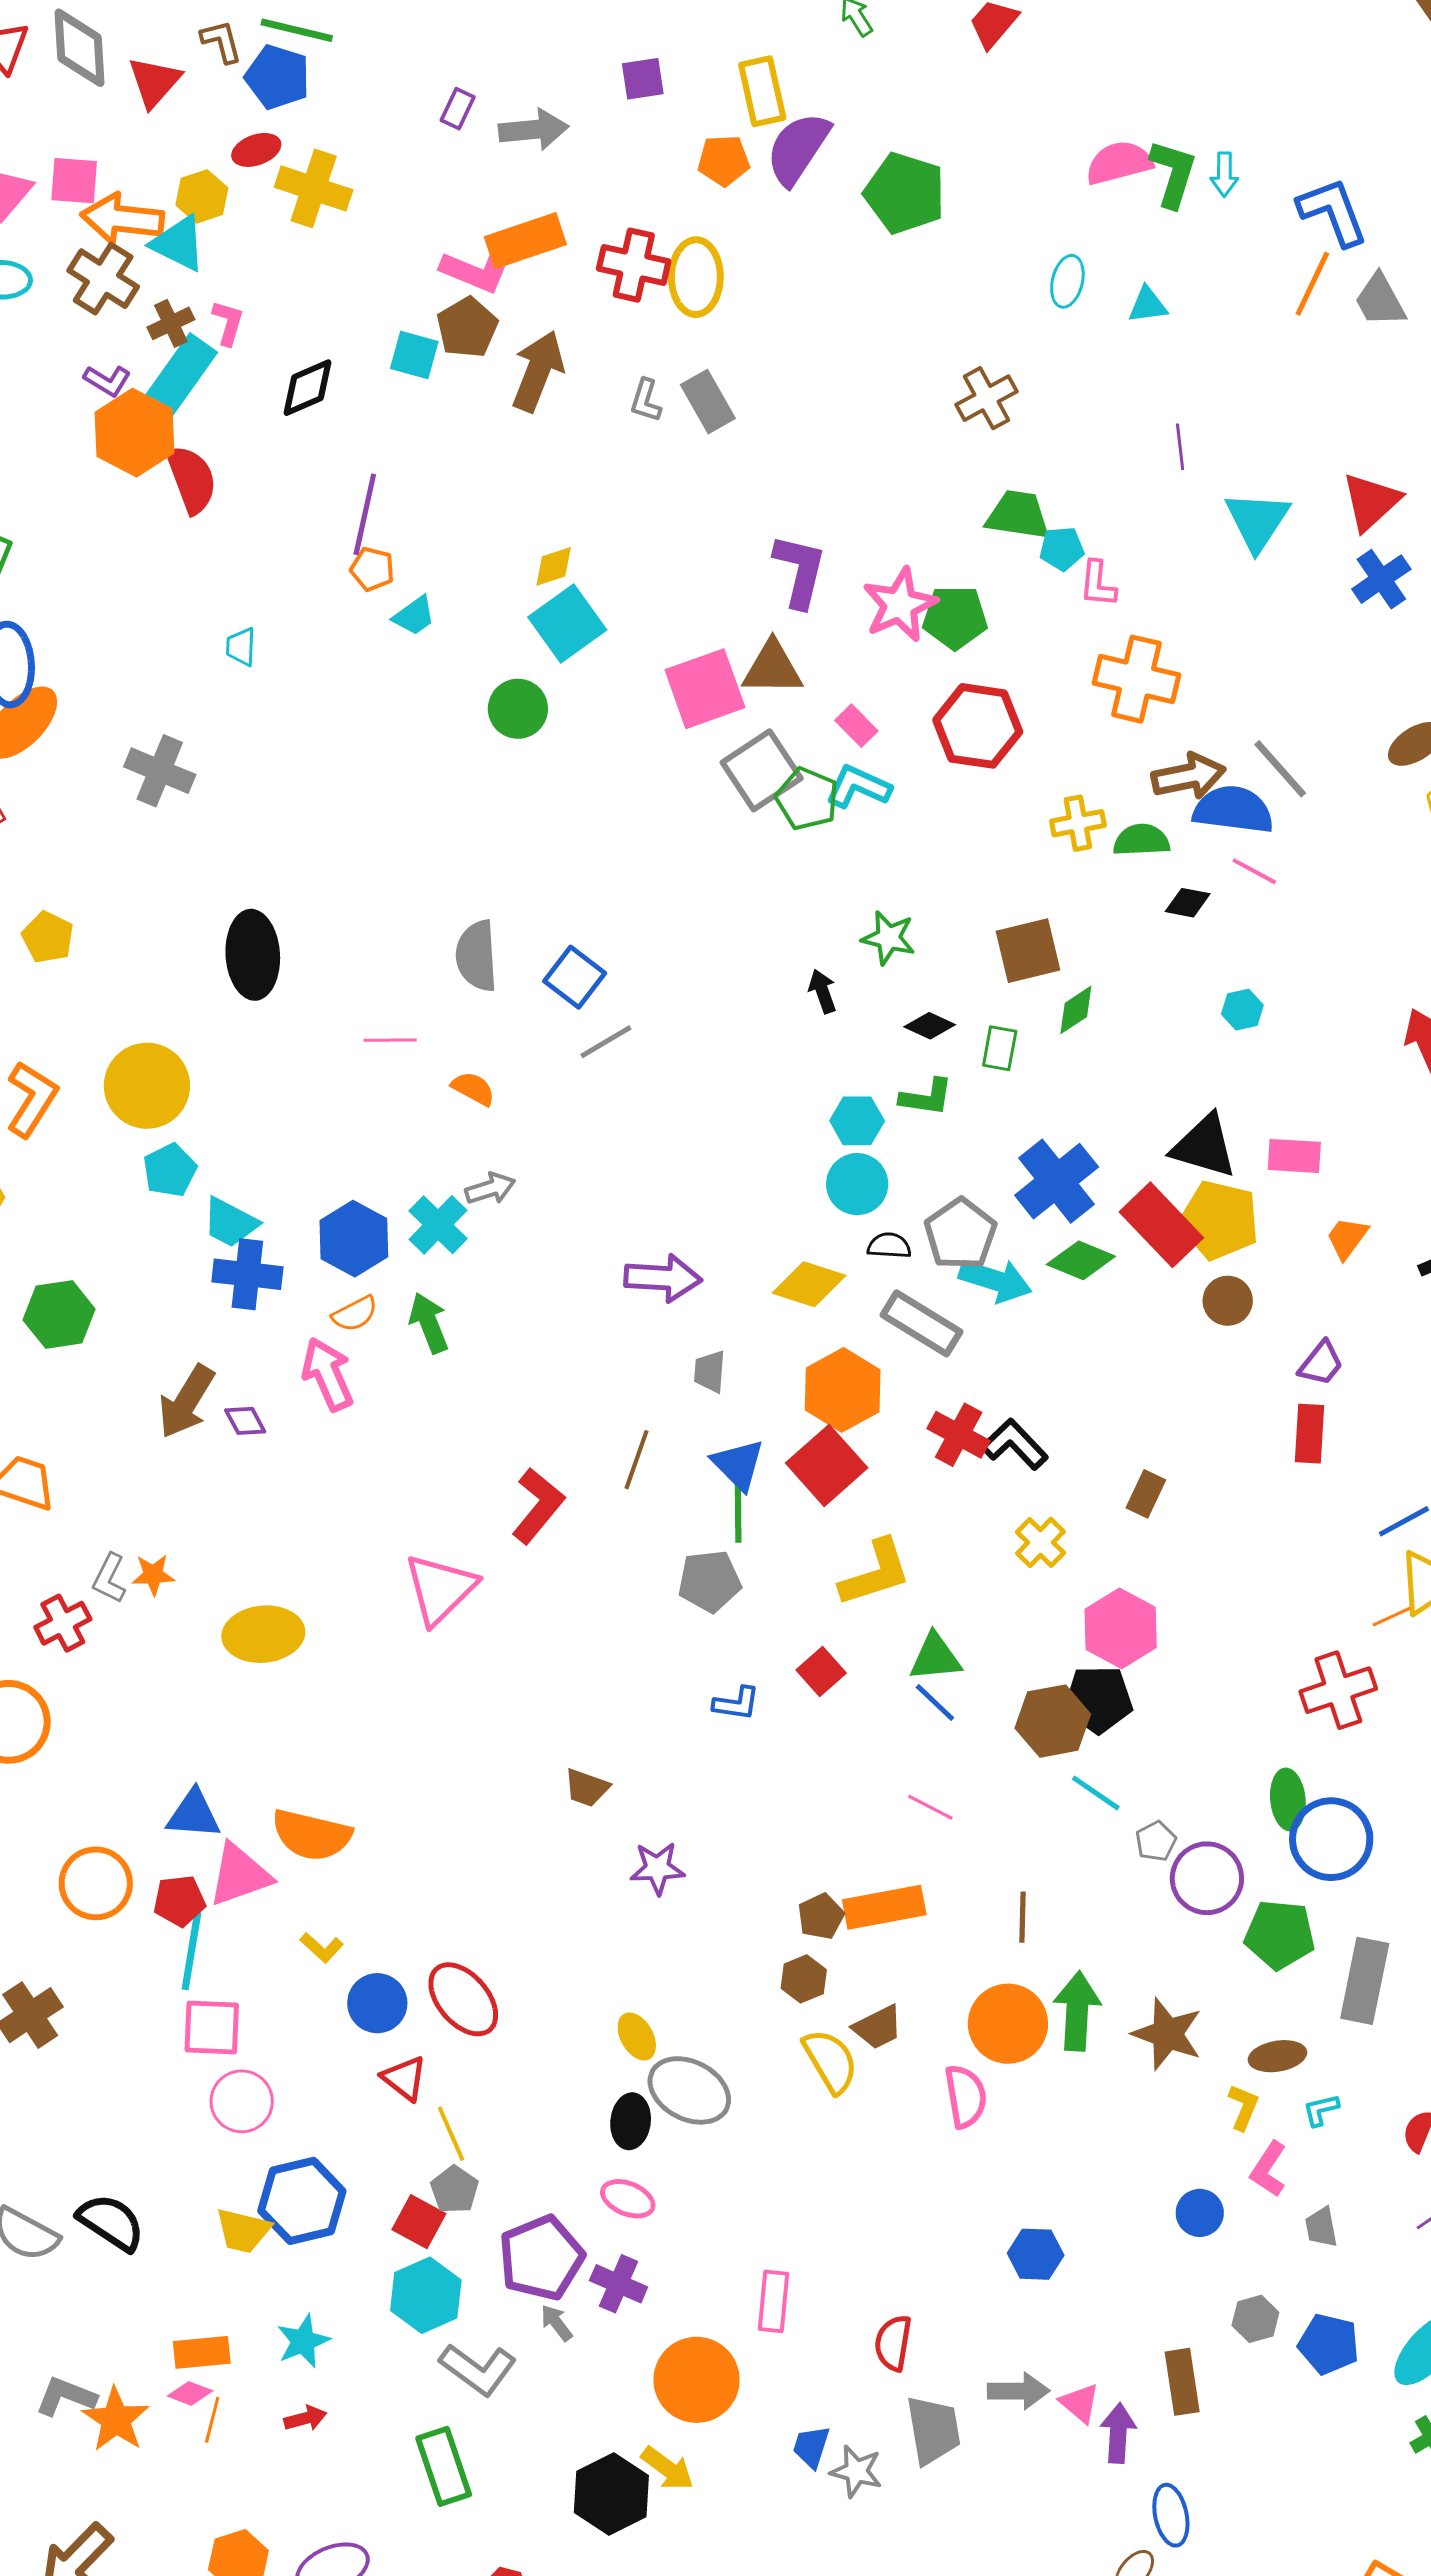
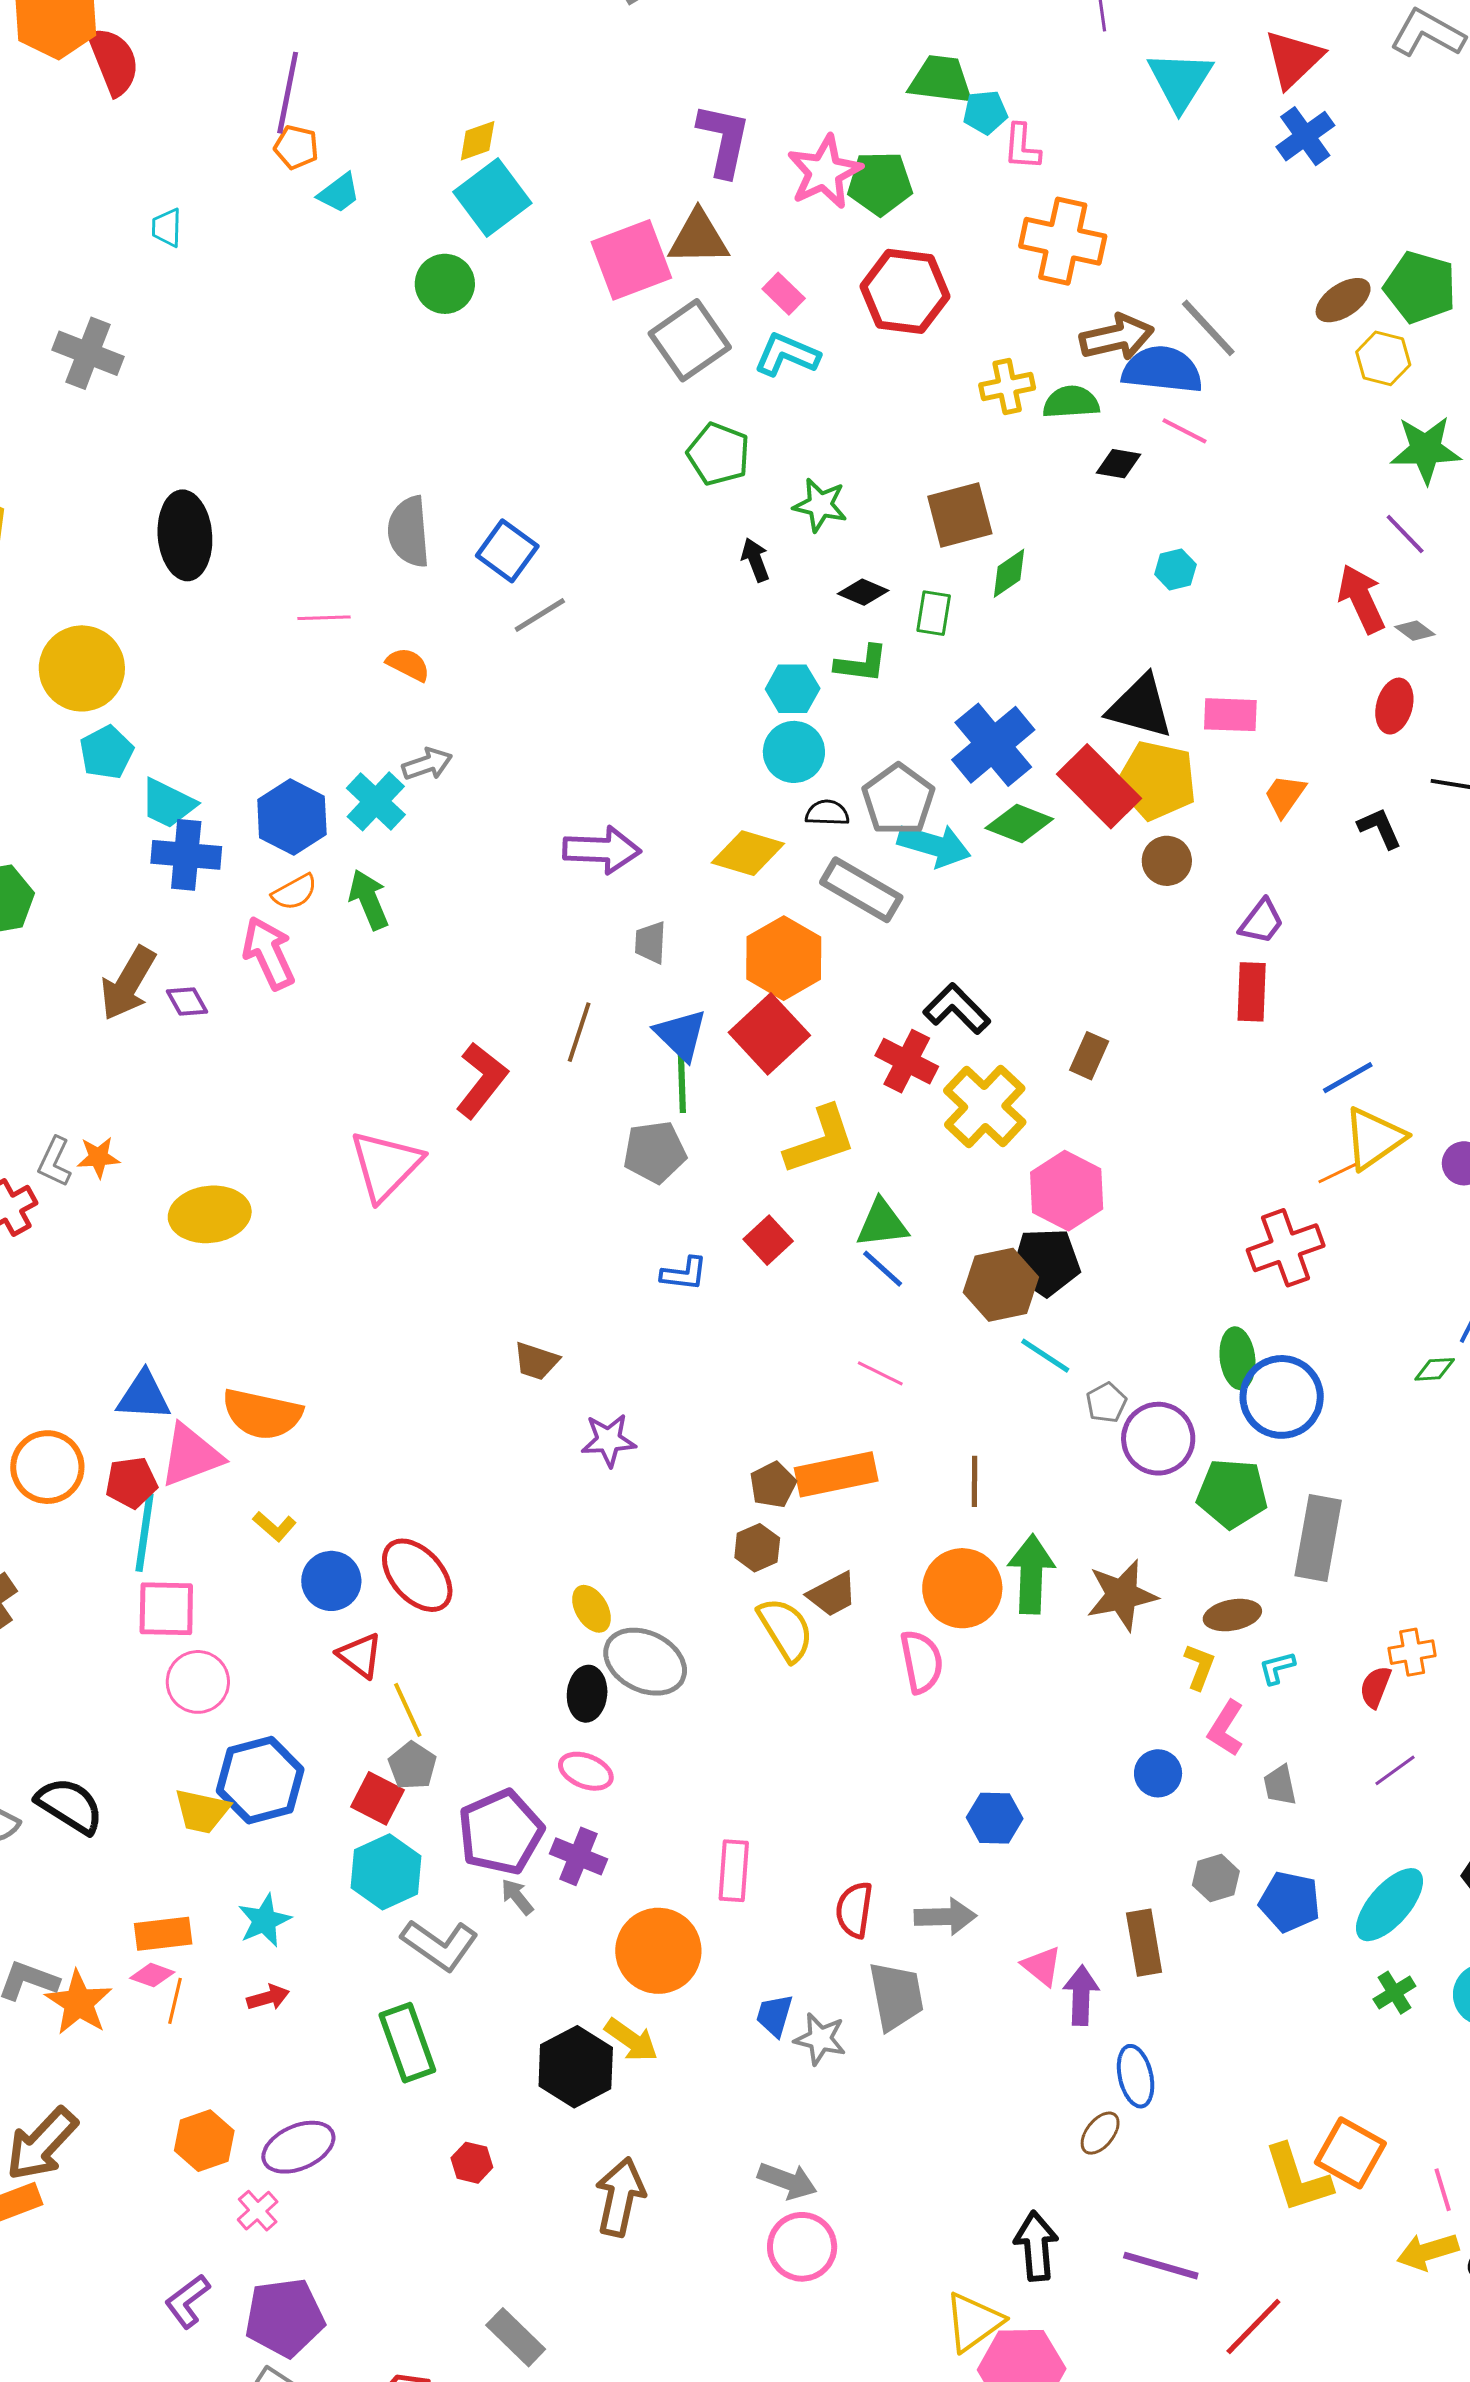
green pentagon: (807, 799) -> (718, 454), moved
red cross: (959, 1435) -> (907, 1061), moved
yellow cross: (1040, 1543) -> (985, 1106), size x1.6
brown star: (1167, 2034) -> (1122, 1595), turned -30
gray arrow: (1018, 2391) -> (945, 1917), moved

